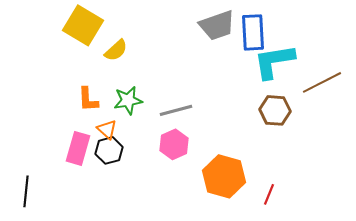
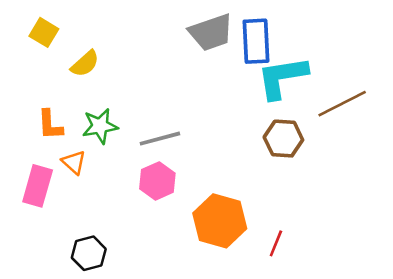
yellow square: (83, 25) -> (44, 32), size x0.6
black hexagon: (109, 150) -> (89, 253), moved

